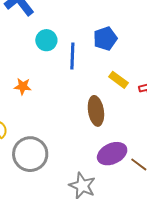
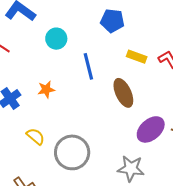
blue pentagon: (105, 39) -> (112, 21), turned -30
blue line: (72, 56) -> (88, 66), moved

